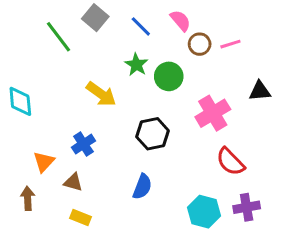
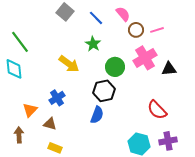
green line: (58, 37) -> (20, 42), moved
green circle: (169, 76) -> (115, 67), moved
black triangle: (260, 91) -> (169, 69), moved
pink cross: (213, 113) -> (145, 58), moved
blue semicircle: (142, 187) -> (97, 115), moved

